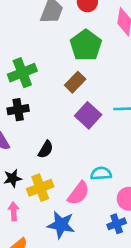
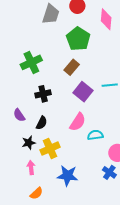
black cross: (18, 110) -> (43, 94), moved
black semicircle: (46, 149) -> (42, 123), moved
pink semicircle: (78, 193) -> (78, 122), moved
blue cross: (117, 224) -> (109, 172), turned -32

